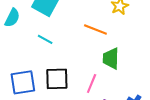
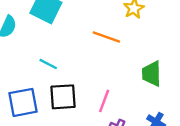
cyan line: (45, 39) -> (48, 64), moved
green trapezoid: (111, 58) -> (152, 74), moved

